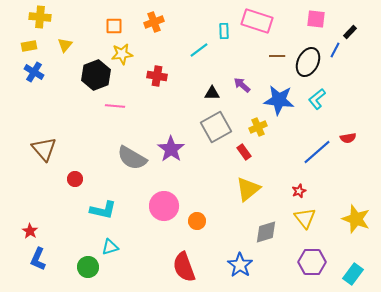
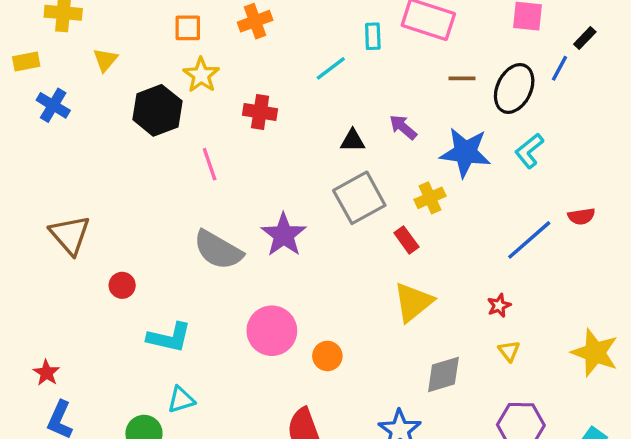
yellow rectangle: (29, 46) -> (26, 62), moved
yellow star: (122, 54) -> (201, 75), turned -30
pink line: (115, 106) -> (210, 164), moved, turned 66
yellow triangle: (305, 218) -> (509, 351), size x0.6

